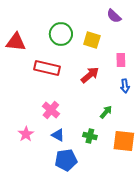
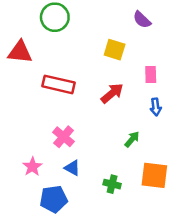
green circle: (61, 34) -> (55, 17), moved
green cross: (90, 136) -> (112, 184), moved
blue pentagon: (66, 160) -> (54, 199), moved

